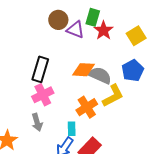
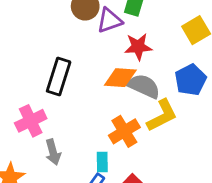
purple triangle: (75, 30) -> (109, 20), turned -42
red star: (103, 30) -> (138, 47), moved, turned 30
pink cross: (43, 95) -> (31, 121), moved

